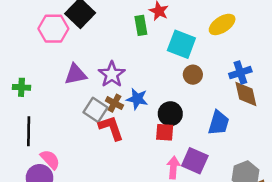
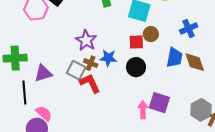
purple triangle: (76, 74) -> (43, 73), moved
green cross: (21, 87) -> (15, 58), size x1.6
brown diamond: (246, 94) -> (195, 62), moved
blue trapezoid: (219, 123) -> (174, 58), moved
red square: (165, 132) -> (136, 42), moved

